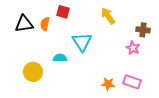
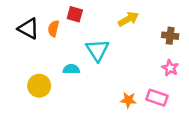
yellow arrow: (108, 16) -> (128, 19), turned 96
black triangle: (24, 24) -> (28, 29), turned 36
pink star: (133, 48) -> (170, 68), moved

